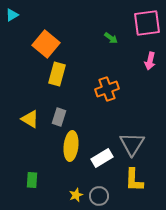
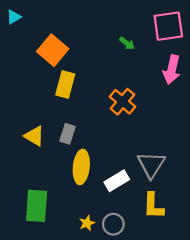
pink arrow: (150, 61) -> (172, 70), size x1.4
orange cross: (107, 89) -> (122, 102), turned -30
green rectangle: (32, 180) -> (37, 206), size x1.8

